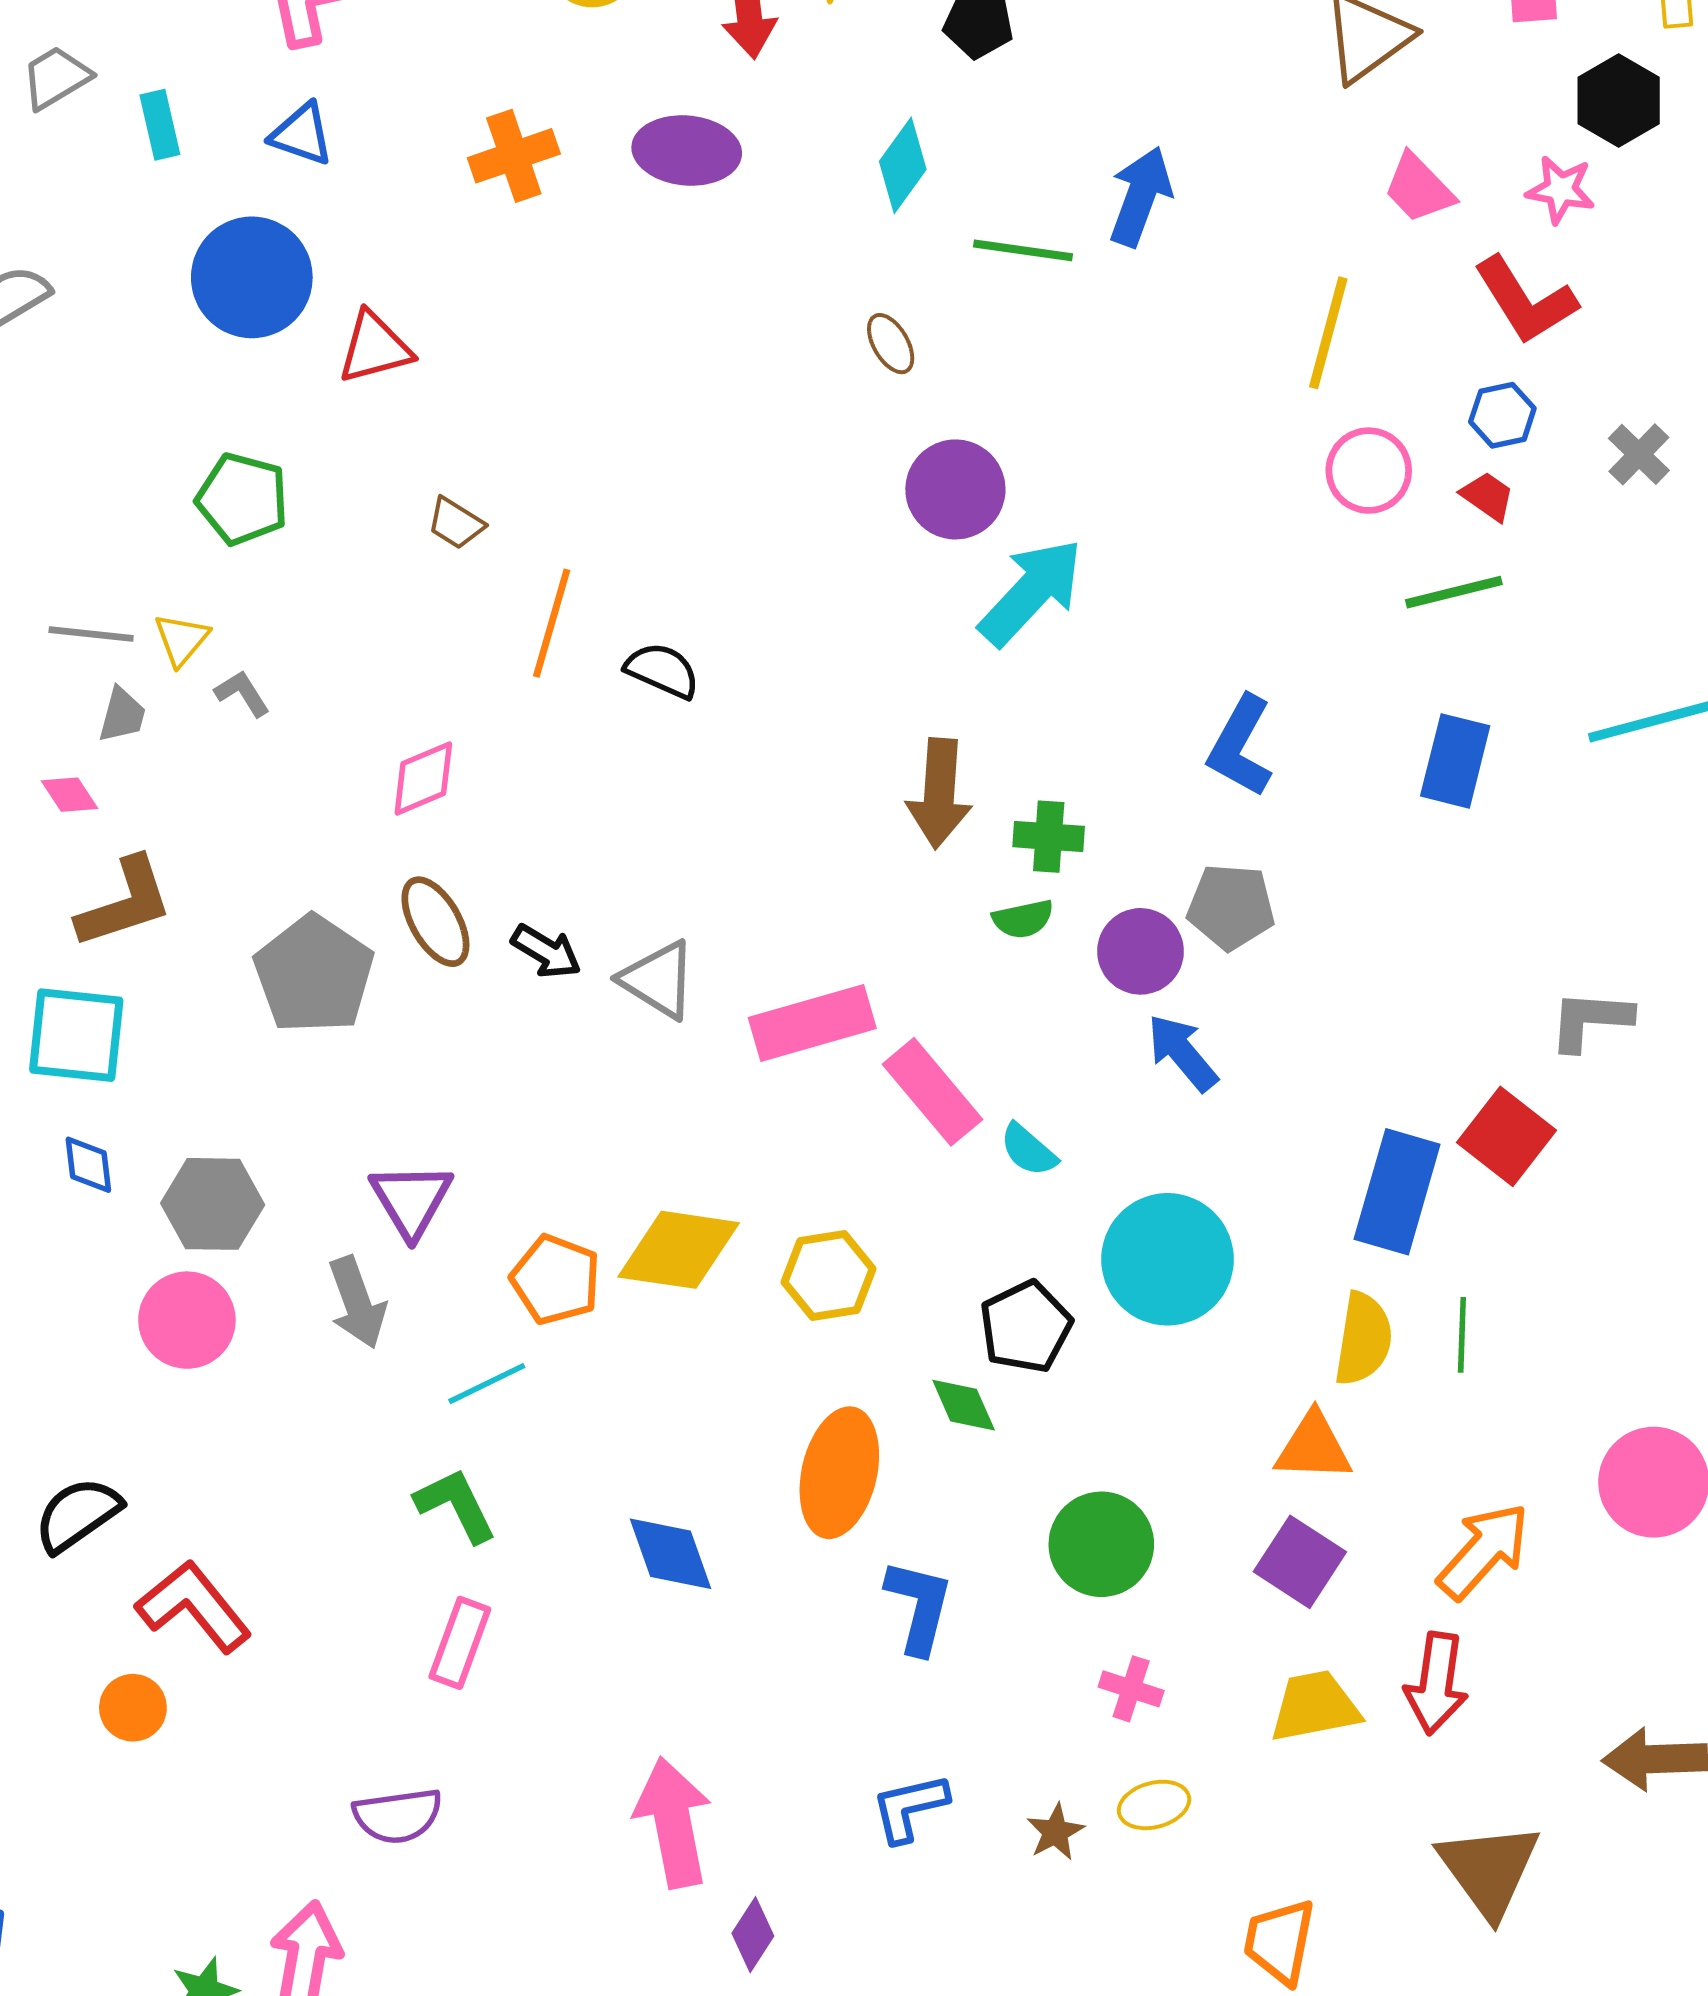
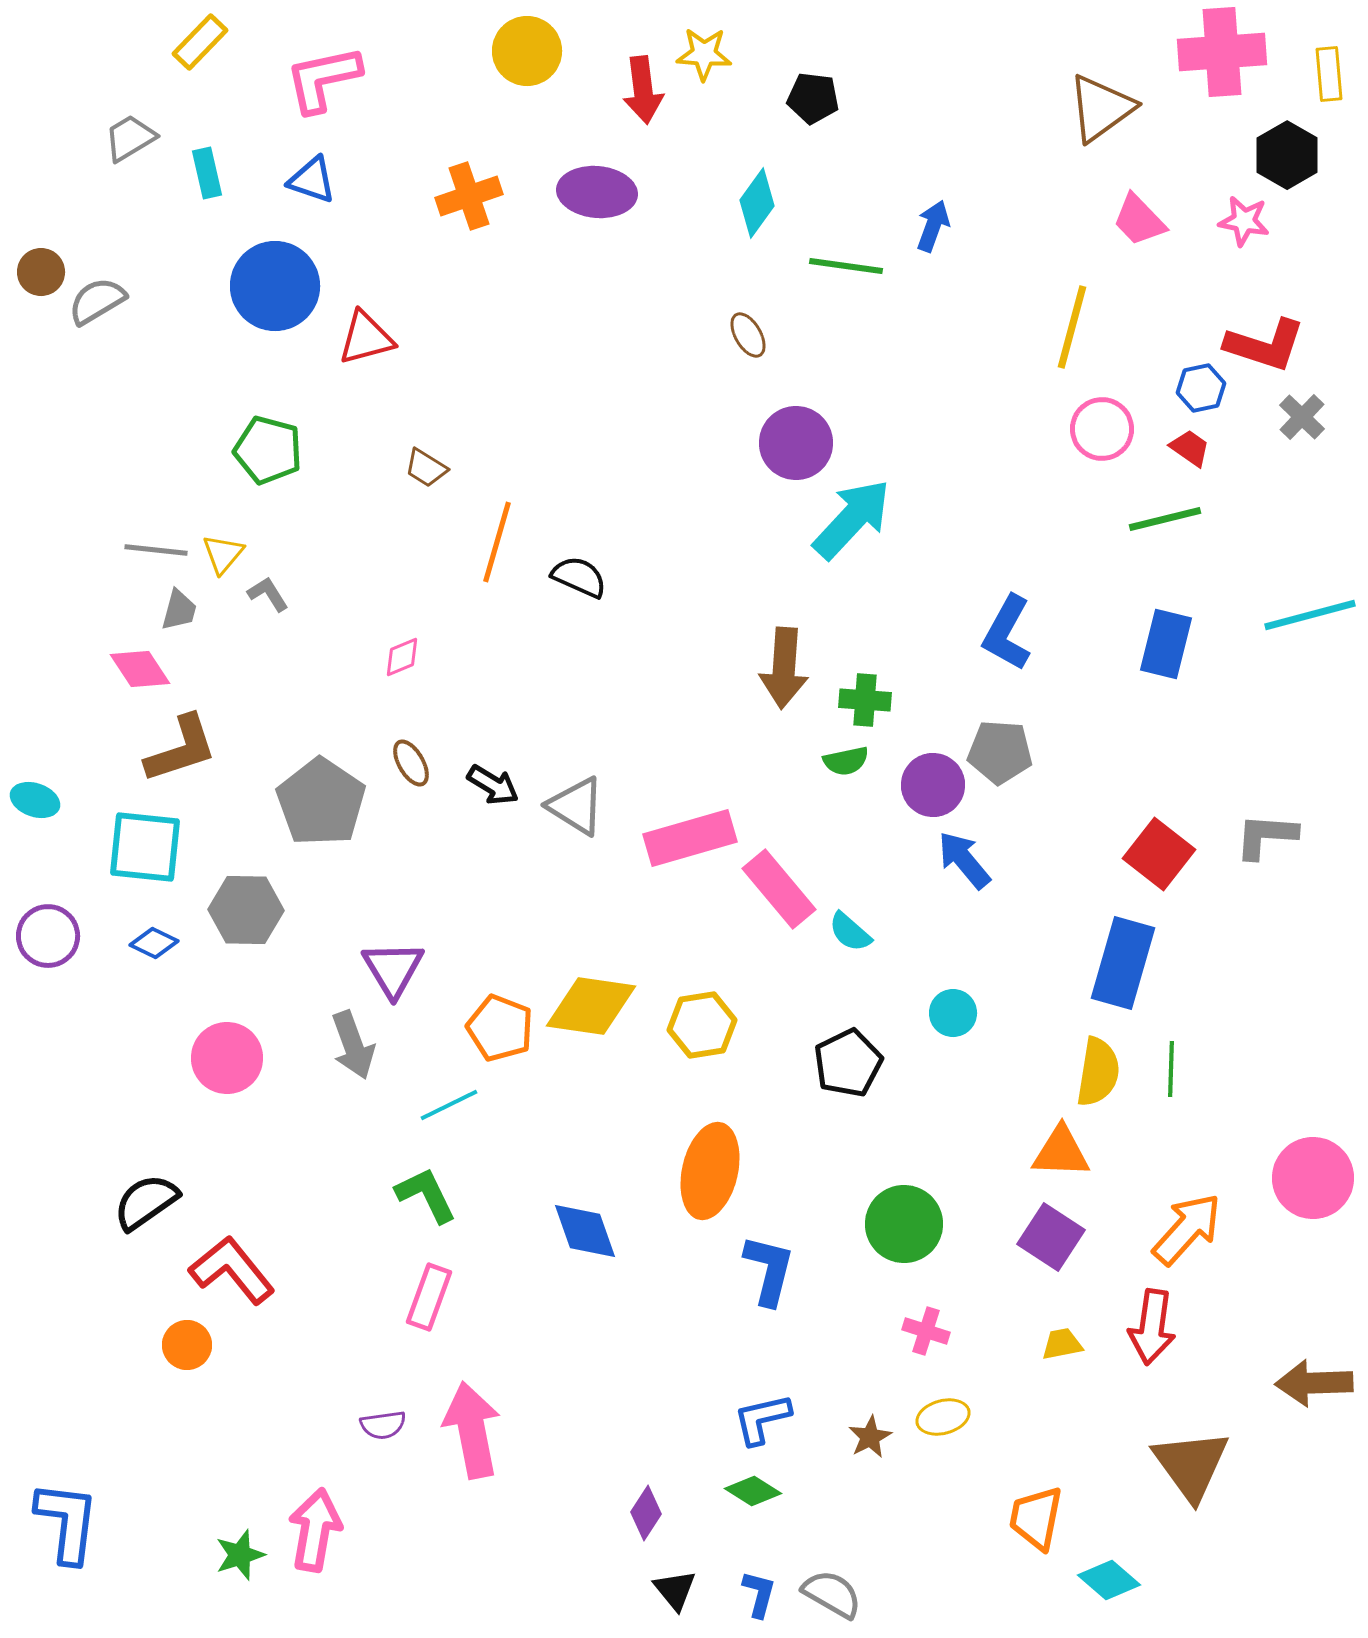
blue arrow: (1140, 196) -> (933, 226), size x0.7
red L-shape: (1525, 300) -> (1265, 345), moved, turned -40
pink diamond: (423, 778) -> (402, 657), size x0.7
pink diamond: (69, 795) -> (140, 669), size x1.4
brown ellipse: (435, 922) -> (411, 763), size x0.7
red square: (1507, 1136) -> (1159, 854), moved
blue diamond: (88, 1165) -> (154, 943), turned -57
gray hexagon: (213, 1204) -> (246, 910), moved
cyan circle: (1168, 1259) -> (953, 1013), size x0.5
green diamond: (964, 1405) -> (753, 1491), moved, turned -34
yellow trapezoid: (1315, 1706) -> (1062, 1344), size x0.6
purple semicircle: (398, 1816) -> (383, 1425), size x0.7
pink arrow: (673, 1823) -> (472, 1430), moved

